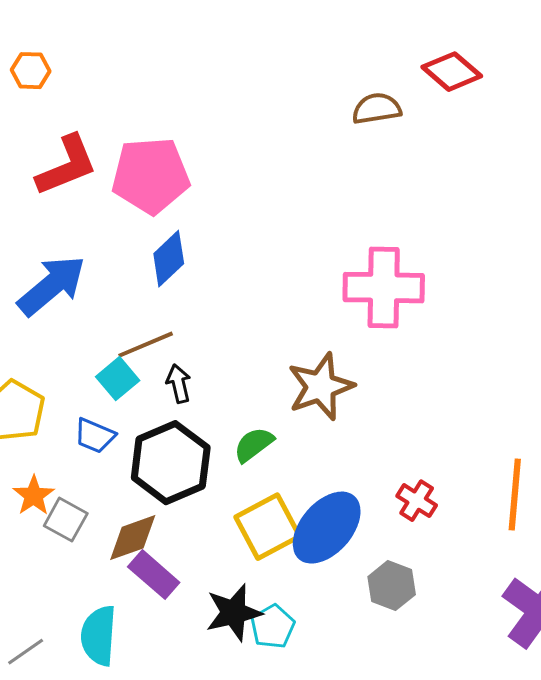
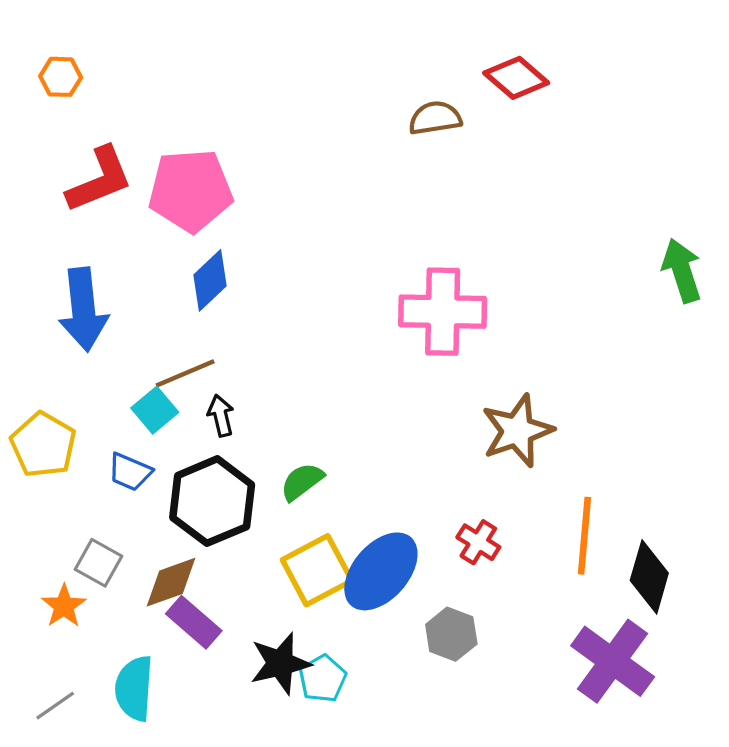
blue arrow: (52, 286) -> (83, 310), turned 124
brown star: (321, 387) -> (517, 431), moved
orange star: (34, 496) -> (64, 606), moved

